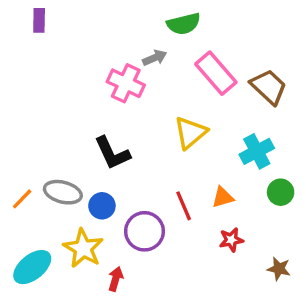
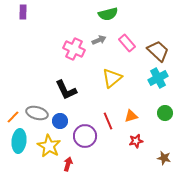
gray arrow: (155, 58) -> (99, 40), moved
pink rectangle: (216, 73) -> (127, 43), size x0.7
cyan cross: (257, 151) -> (158, 78), moved
cyan ellipse: (32, 267) -> (19, 141), moved, turned -45

